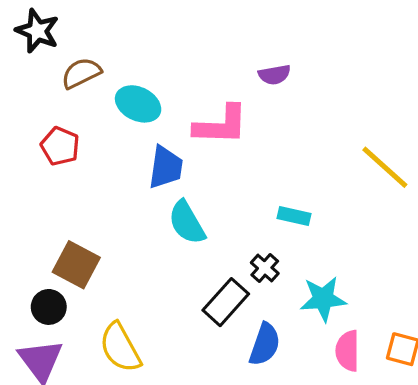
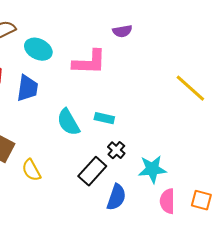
blue trapezoid: (166, 167) -> (27, 88), moved
cyan rectangle: (294, 216) -> (104, 118), moved
yellow semicircle: (120, 348) -> (31, 170), moved, size x0.7

